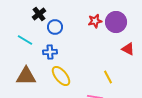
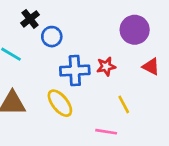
red star: (95, 21) -> (106, 66), moved
blue cross: (50, 52) -> (75, 71), moved, size x1.5

